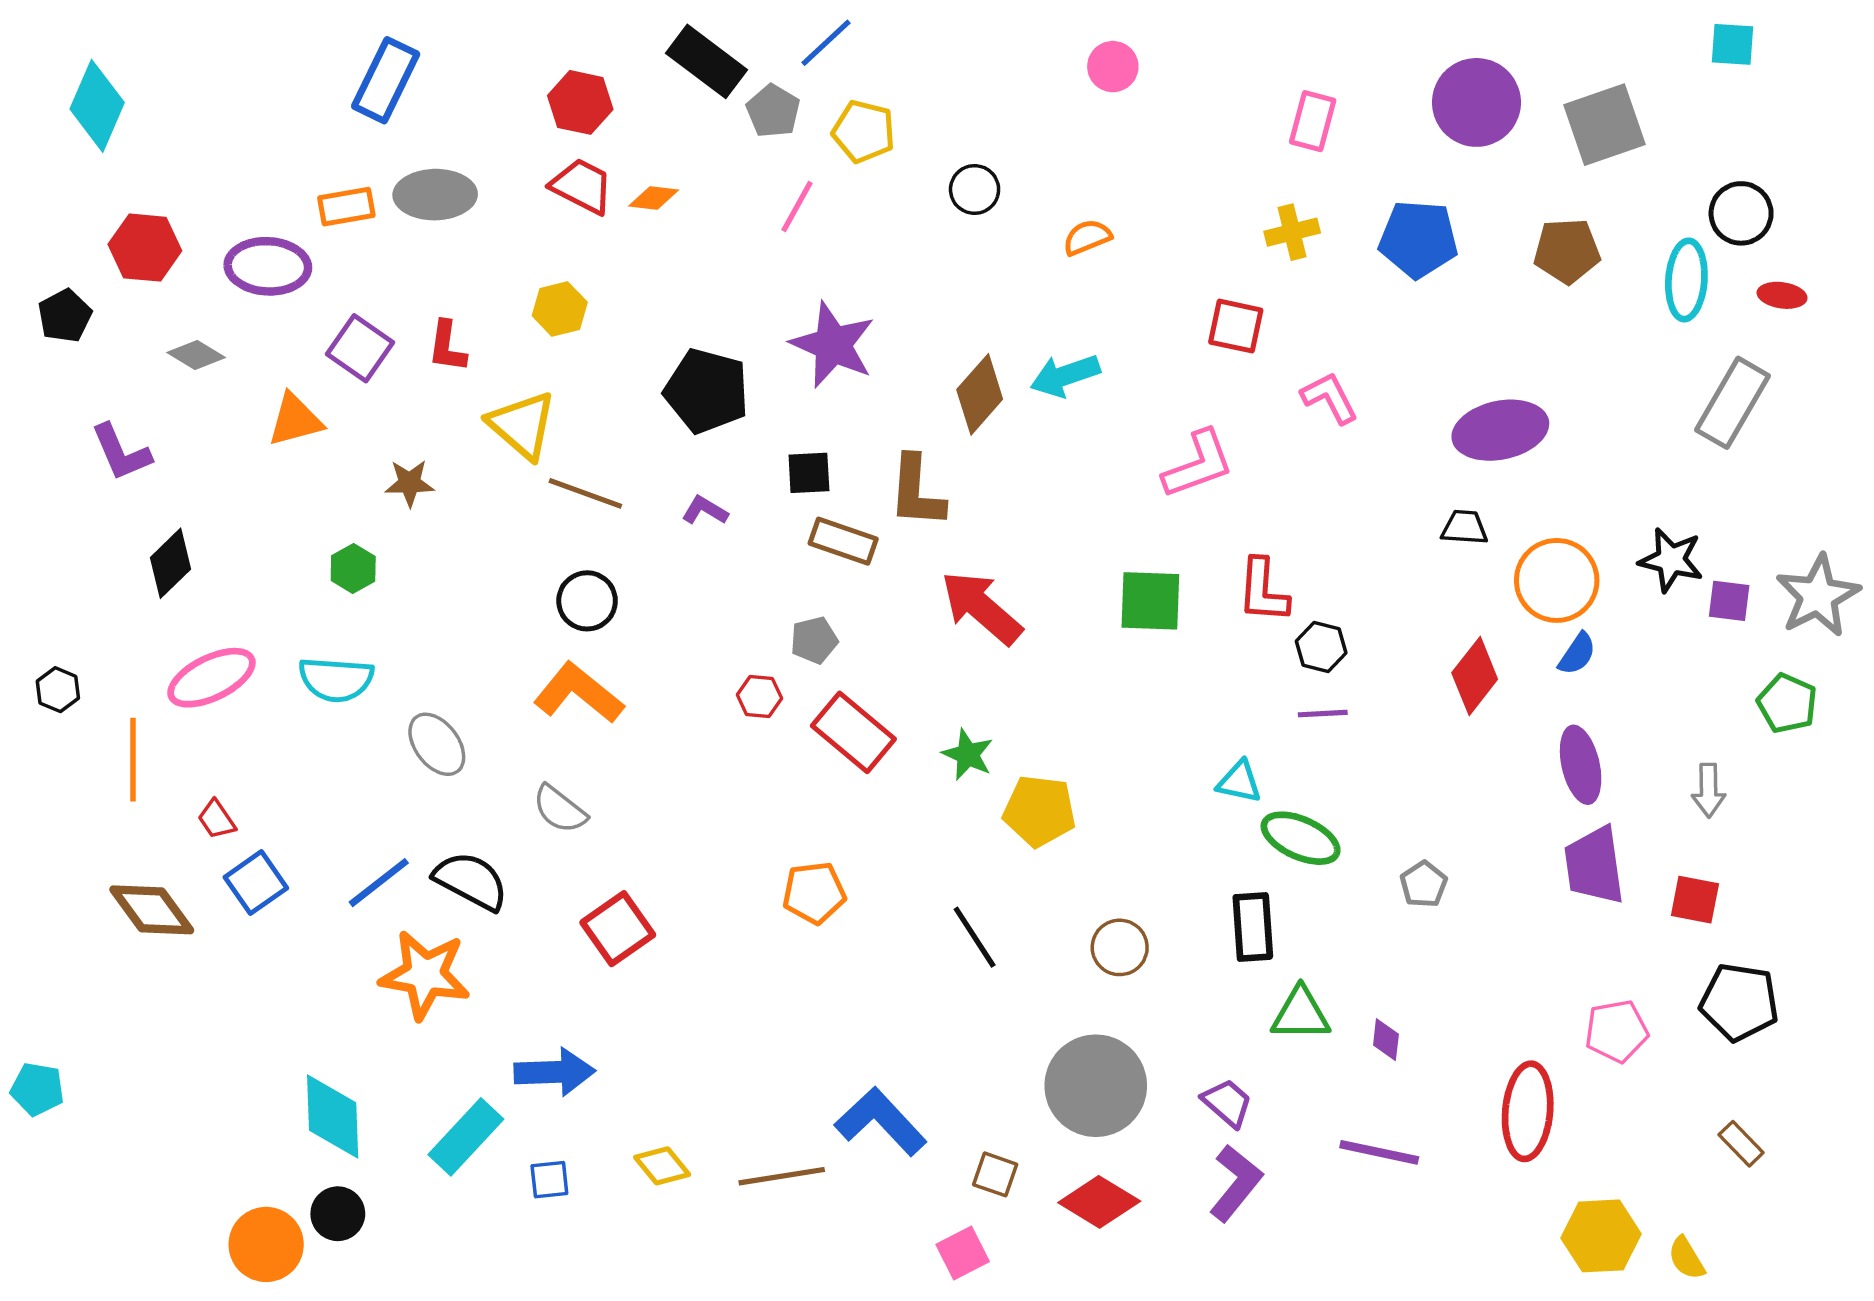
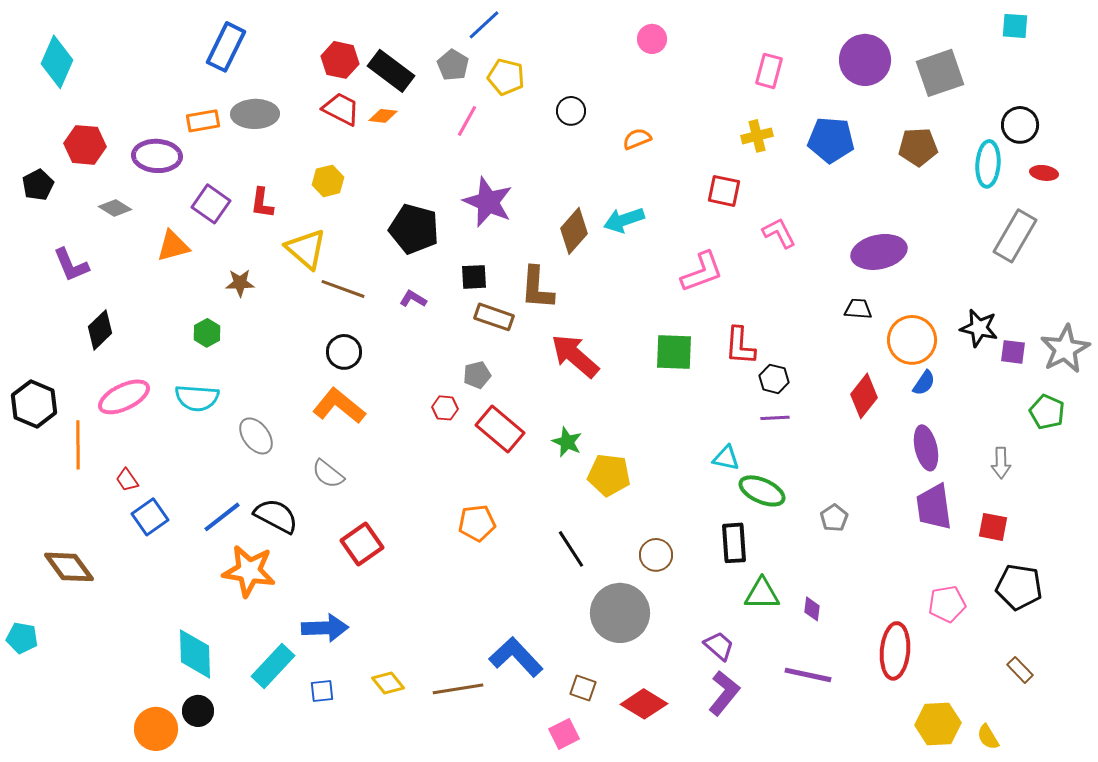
black rectangle: (707, 61) -> (391, 71), moved
black hexagon: (58, 690) -> (34, 404), size x1.8
brown diamond: (152, 910) -> (69, 567), moved
gray circle: (1096, 1086) -> (620, 613), moved

